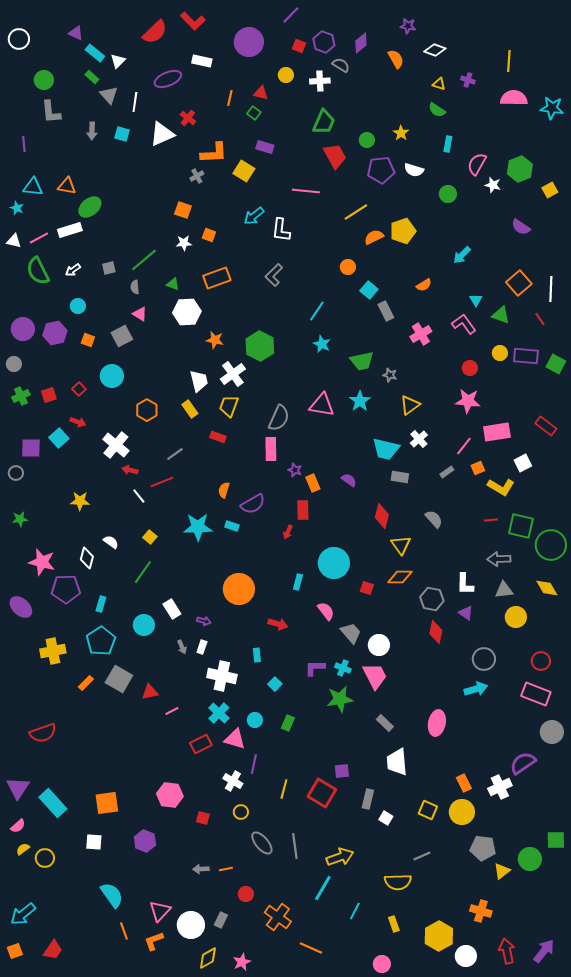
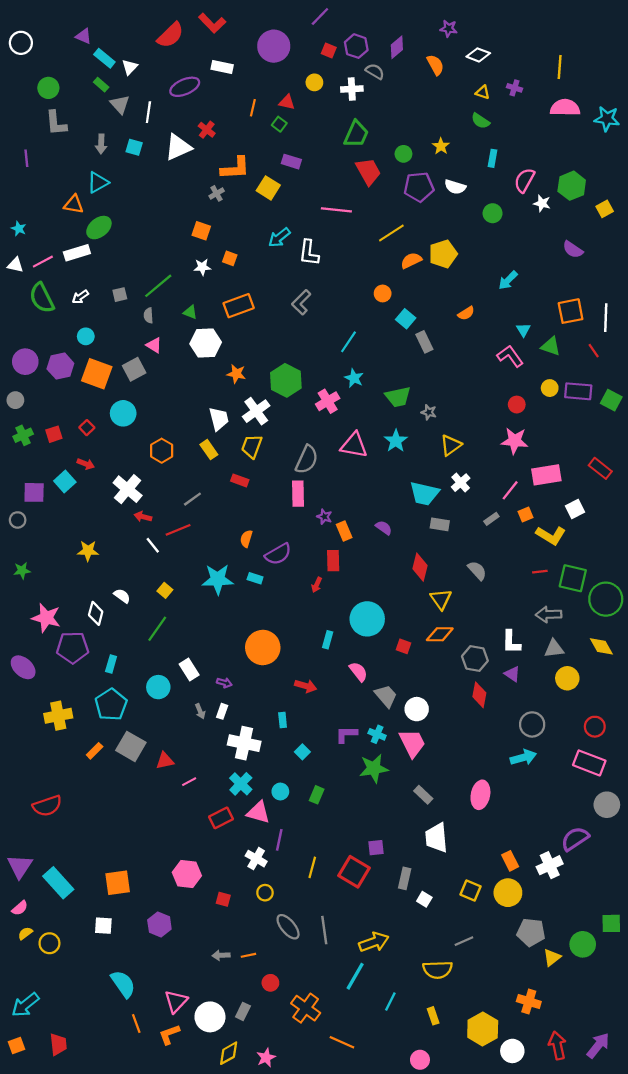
cyan triangle: (33, 187) -> (98, 182), moved, turned -35
orange square: (519, 283) -> (571, 311), turned 30
pink cross: (421, 334) -> (328, 401), moved
orange square: (88, 340) -> (97, 374), size x2.0
red trapezoid: (53, 950) -> (58, 1044), turned -40

